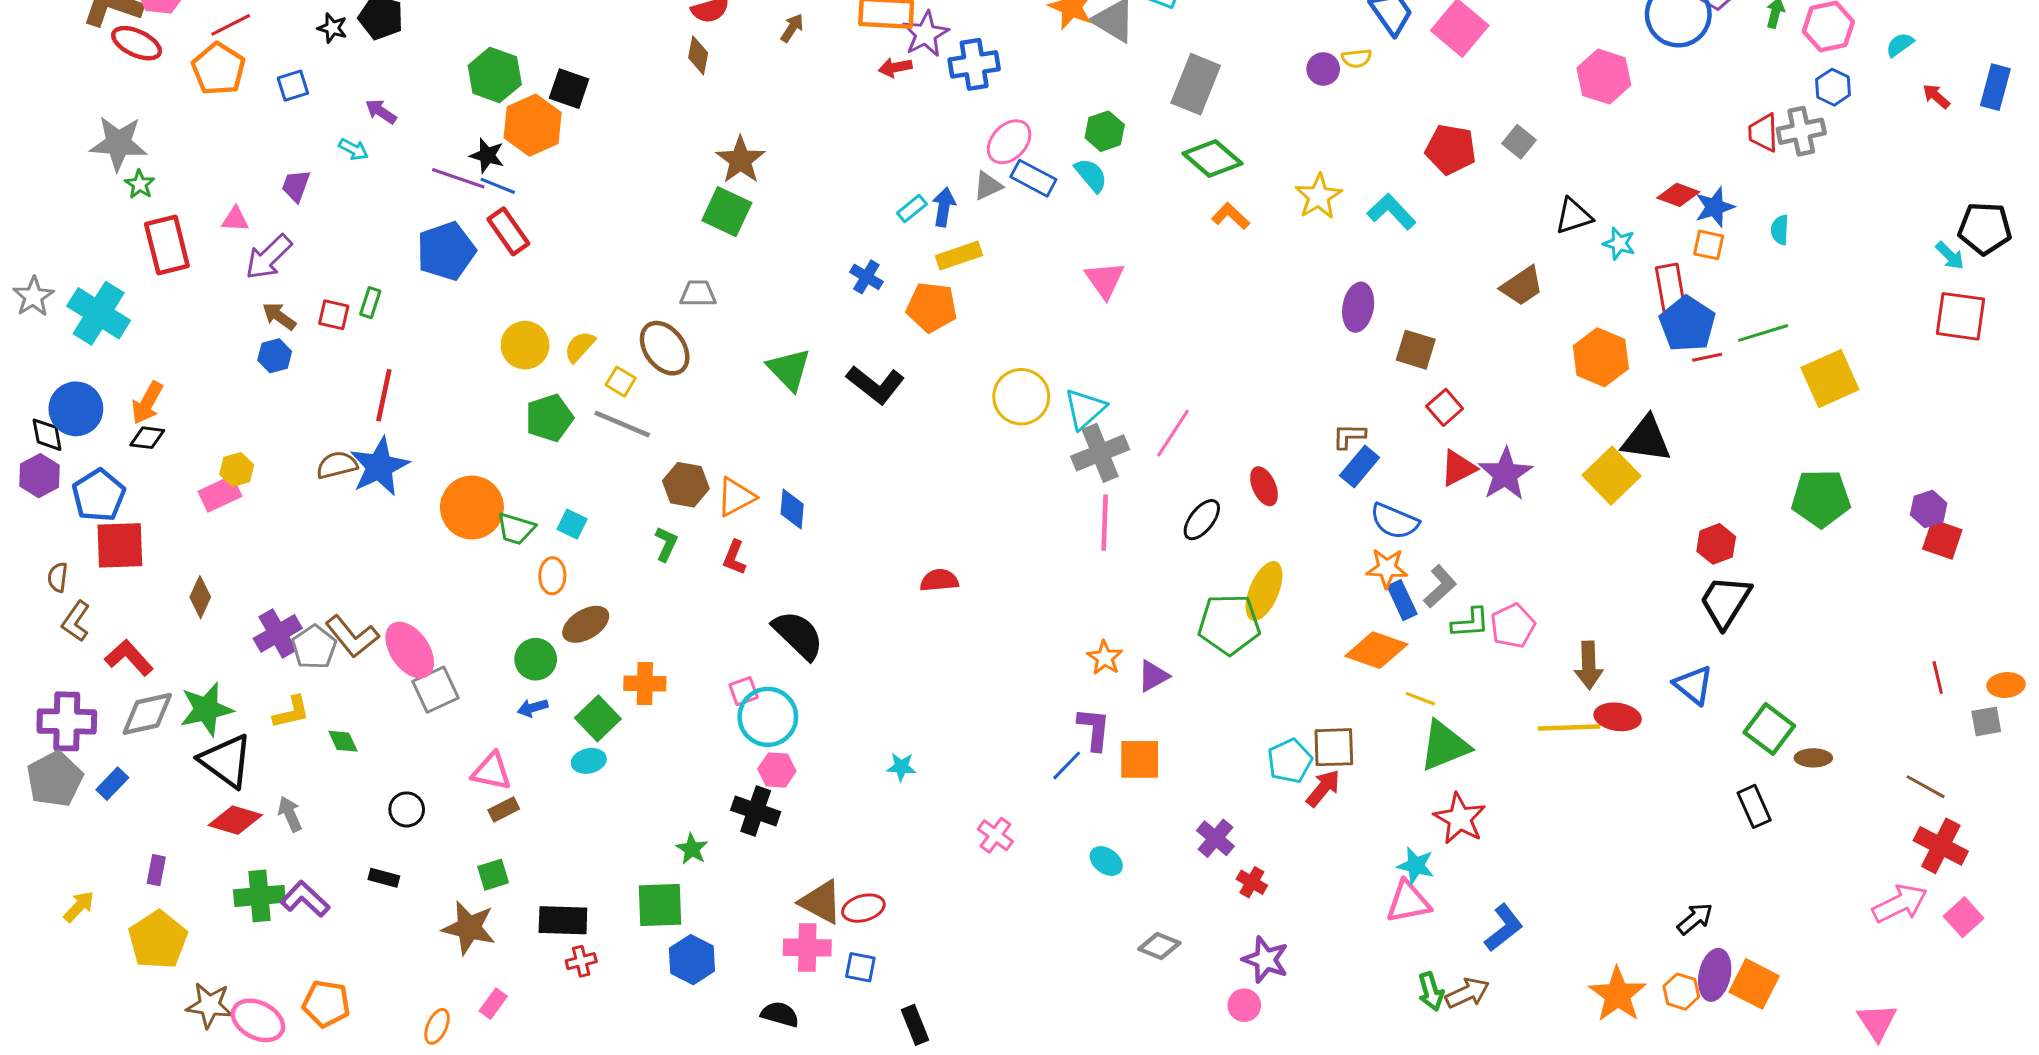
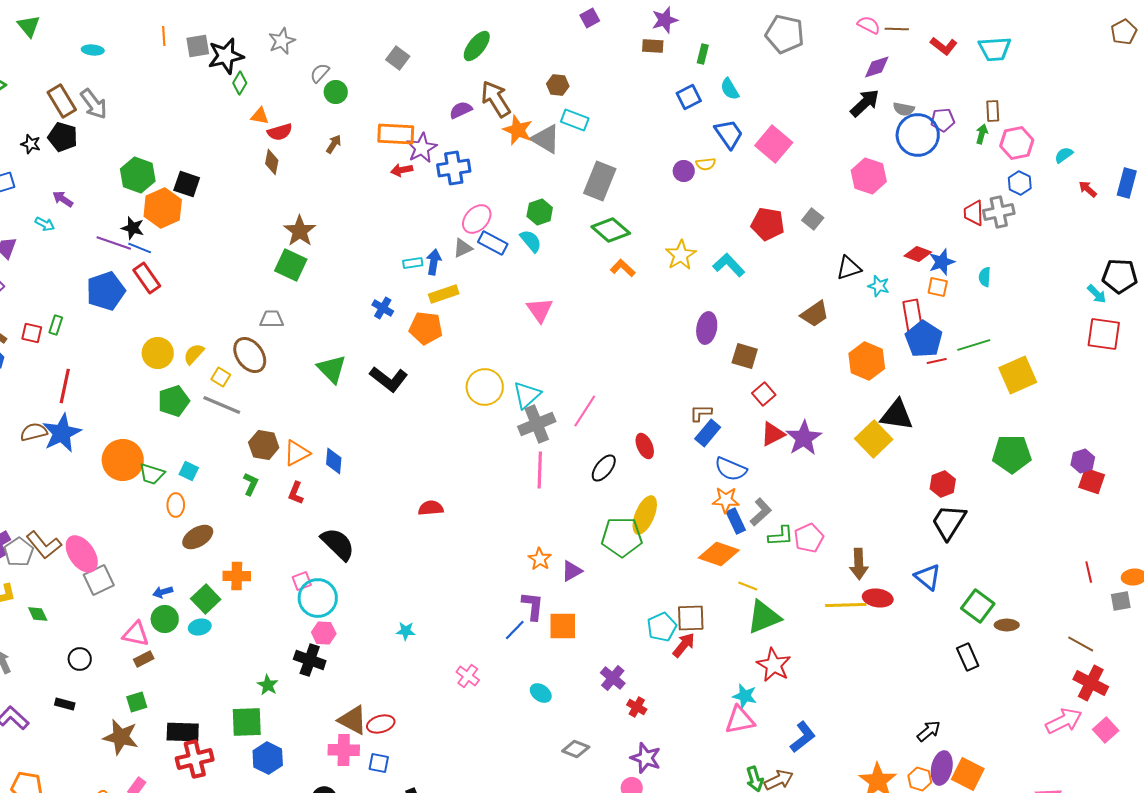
cyan rectangle: (912, 209) -> (413, 263), turned 30
green circle: (536, 659) -> (165, 619), moved
red cross: (581, 961) -> (195, 759), size x1.8

